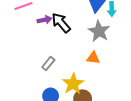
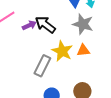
gray rectangle: (48, 64) -> (42, 66), size x1.5
yellow star: (73, 84) -> (62, 51), moved

